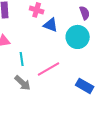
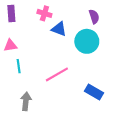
cyan line: (22, 59) -> (19, 66), moved
gray arrow: (23, 83) -> (26, 101), moved, turned -126

